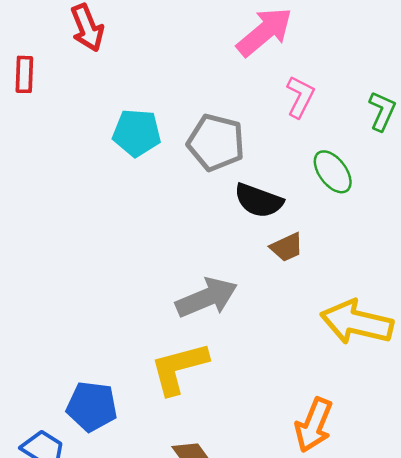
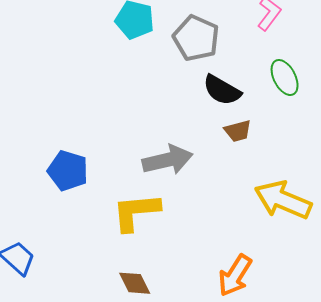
blue pentagon: (92, 406) -> (68, 171), moved

